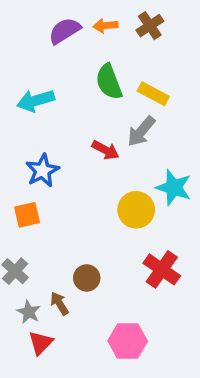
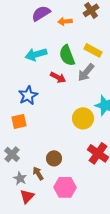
orange arrow: (105, 26) -> (65, 21), moved
green semicircle: (109, 82) -> (67, 55), moved
cyan arrow: (36, 101) -> (36, 54), moved
red arrow: (105, 150) -> (58, 77), moved
pink hexagon: (128, 341) -> (65, 187), moved

